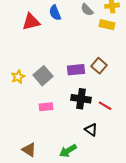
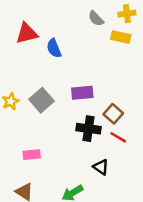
blue semicircle: (55, 13) -> (54, 48), moved
brown square: (99, 66) -> (113, 114), moved
pink rectangle: (46, 107) -> (32, 155), moved

